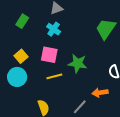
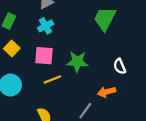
cyan cross: (54, 29) -> (46, 26), turned 32
yellow square: (21, 56) -> (12, 48), moved

